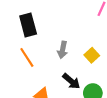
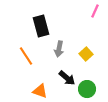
black rectangle: (28, 25) -> (41, 26), moved

